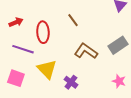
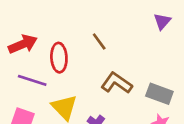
red arrow: (16, 22) -> (23, 44), size x1.5
gray rectangle: (118, 45) -> (159, 94), moved, turned 54

